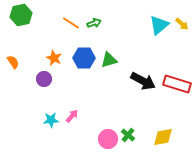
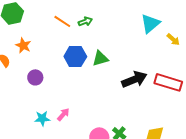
yellow arrow: (182, 24) -> (173, 39), moved
orange star: (54, 58) -> (23, 45), moved
black arrow: (143, 81) -> (134, 79), turned -50

